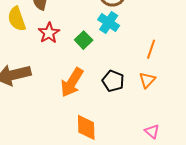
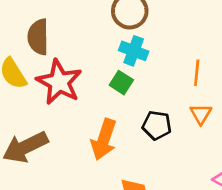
red star: (49, 33) -> (59, 82), size x1.6
green square: (84, 40) -> (121, 83), moved

